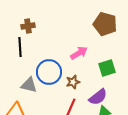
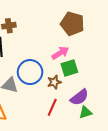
brown pentagon: (105, 24) -> (72, 24), moved
green square: (107, 68) -> (69, 68), moved

